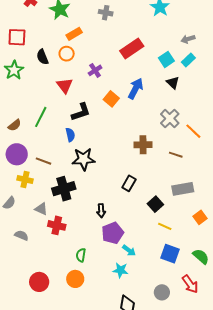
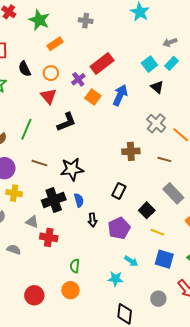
red rectangle: (132, 48) -> (102, 63), moved
orange circle: (67, 54) -> (51, 73), moved
orange square: (111, 99) -> (93, 97), moved
blue semicircle: (70, 135) -> (79, 200), moved
brown line: (44, 161) -> (39, 163), moved
gray rectangle: (183, 189) -> (173, 193), turned 60
purple pentagon: (113, 233) -> (119, 228), moved
cyan arrow: (129, 250) -> (131, 261), moved

